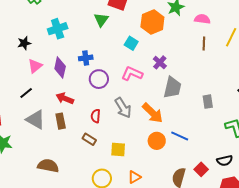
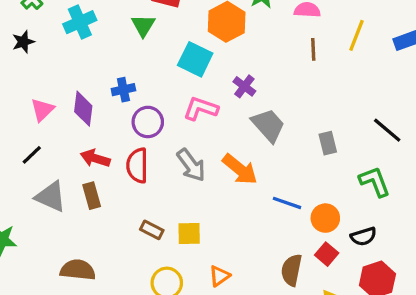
cyan cross: (58, 29) -> (80, 22), moved
black star: (24, 43) -> (23, 42), moved
cyan square: (131, 43) -> (195, 59), size x1.5
gray trapezoid: (172, 87) -> (268, 125), turned -50
red semicircle: (96, 116) -> (137, 165), moved, size x1.5
brown rectangle: (89, 139) -> (152, 230), moved
orange circle: (157, 141) -> (325, 218), moved

